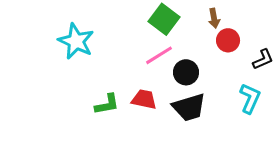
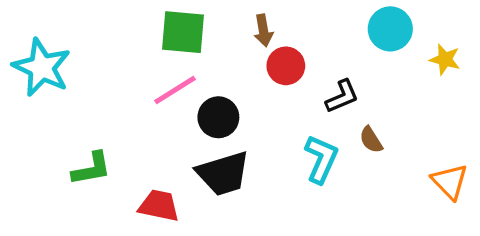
green square: (164, 19) -> (183, 32), turned -32
red trapezoid: (144, 99) -> (159, 206), moved

